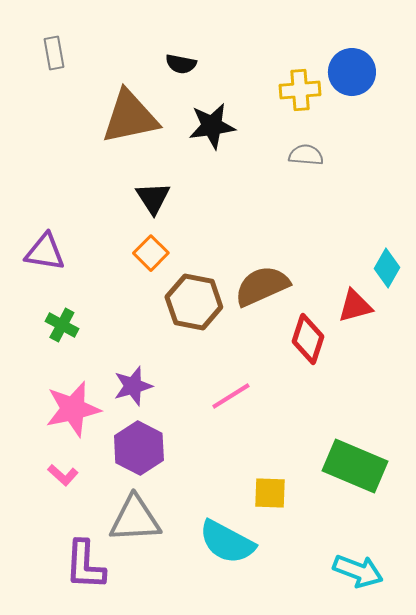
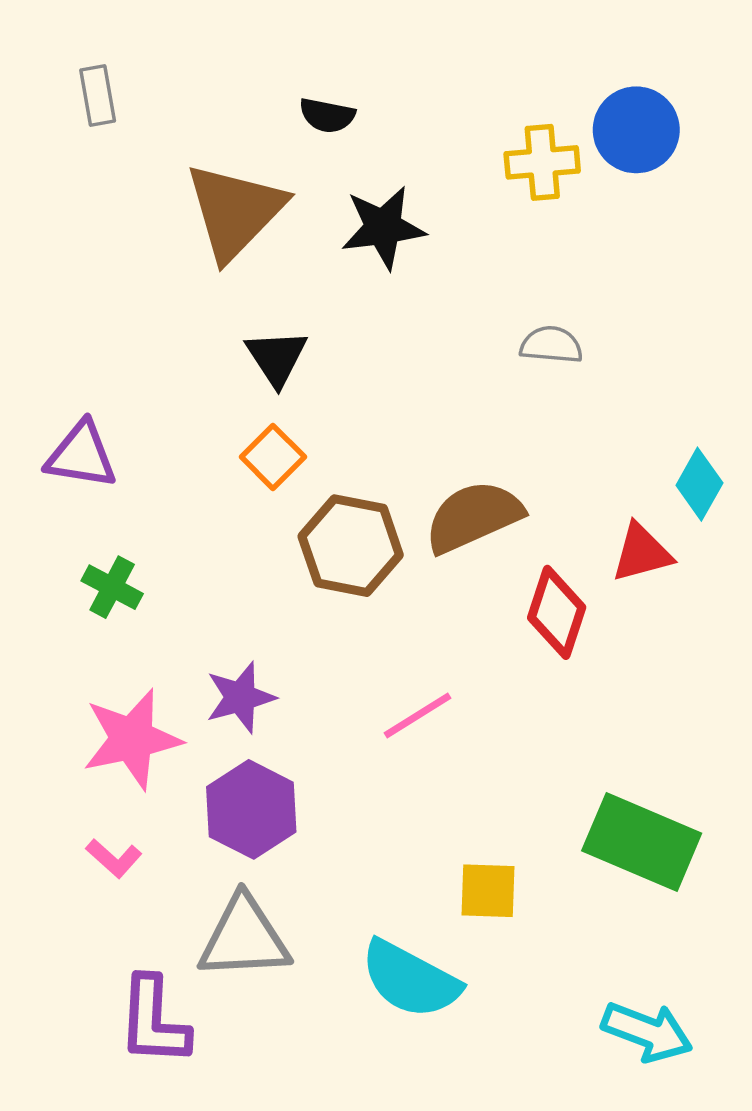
brown triangle: (130, 117) -> (235, 211), turned -34
gray semicircle: (306, 155) -> (551, 345), moved

